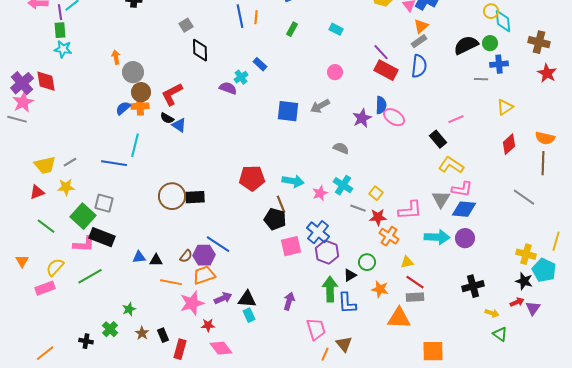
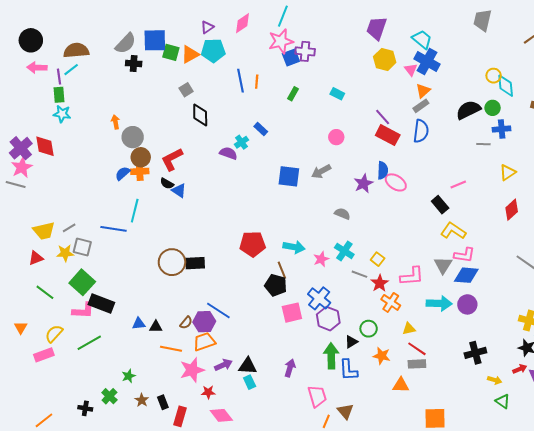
gray square: (104, 203) -> (82, 247), moved
red star: (378, 217) -> (380, 283), turned -30
orange triangle: (399, 318) -> (401, 385), size x0.7

